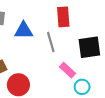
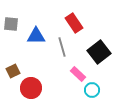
red rectangle: (63, 17) -> (74, 23), turned -30
black square: (89, 47) -> (99, 52), turned -30

